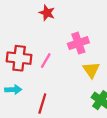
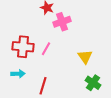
pink cross: (78, 43) -> (62, 22), moved

